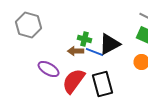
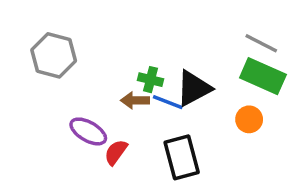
red semicircle: (74, 81) -> (116, 152), moved, size x0.6

